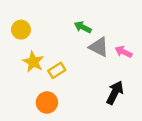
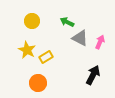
yellow circle: (21, 30) -> (32, 21), moved
pink arrow: (123, 52) -> (100, 42), turned 88

